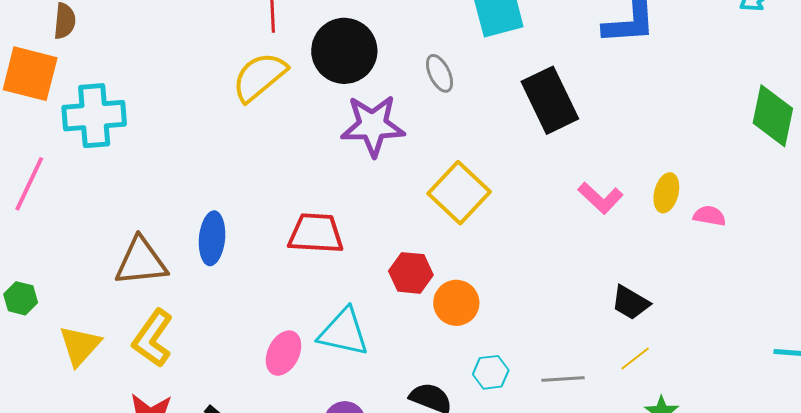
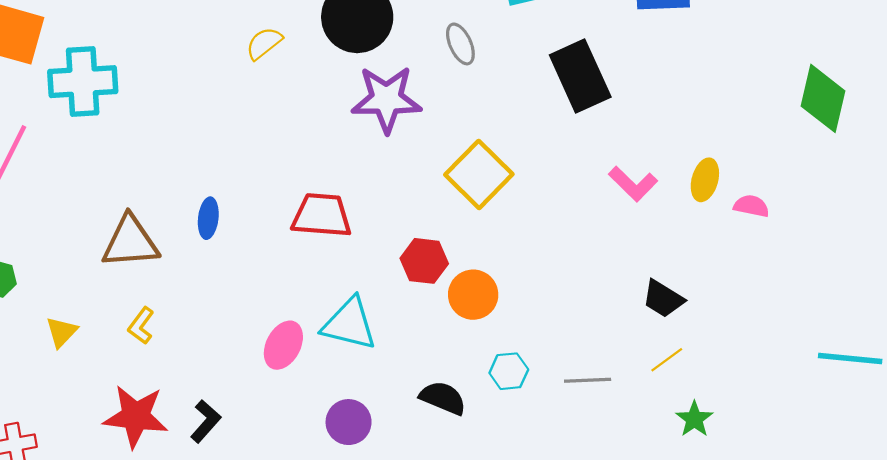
yellow semicircle: (259, 77) -> (264, 43), size x0.6
blue ellipse: (212, 238) -> (208, 218), size x0.7
yellow L-shape: (153, 338) -> (141, 326), size x0.6
yellow triangle: (80, 346) -> (62, 332), size x0.7

